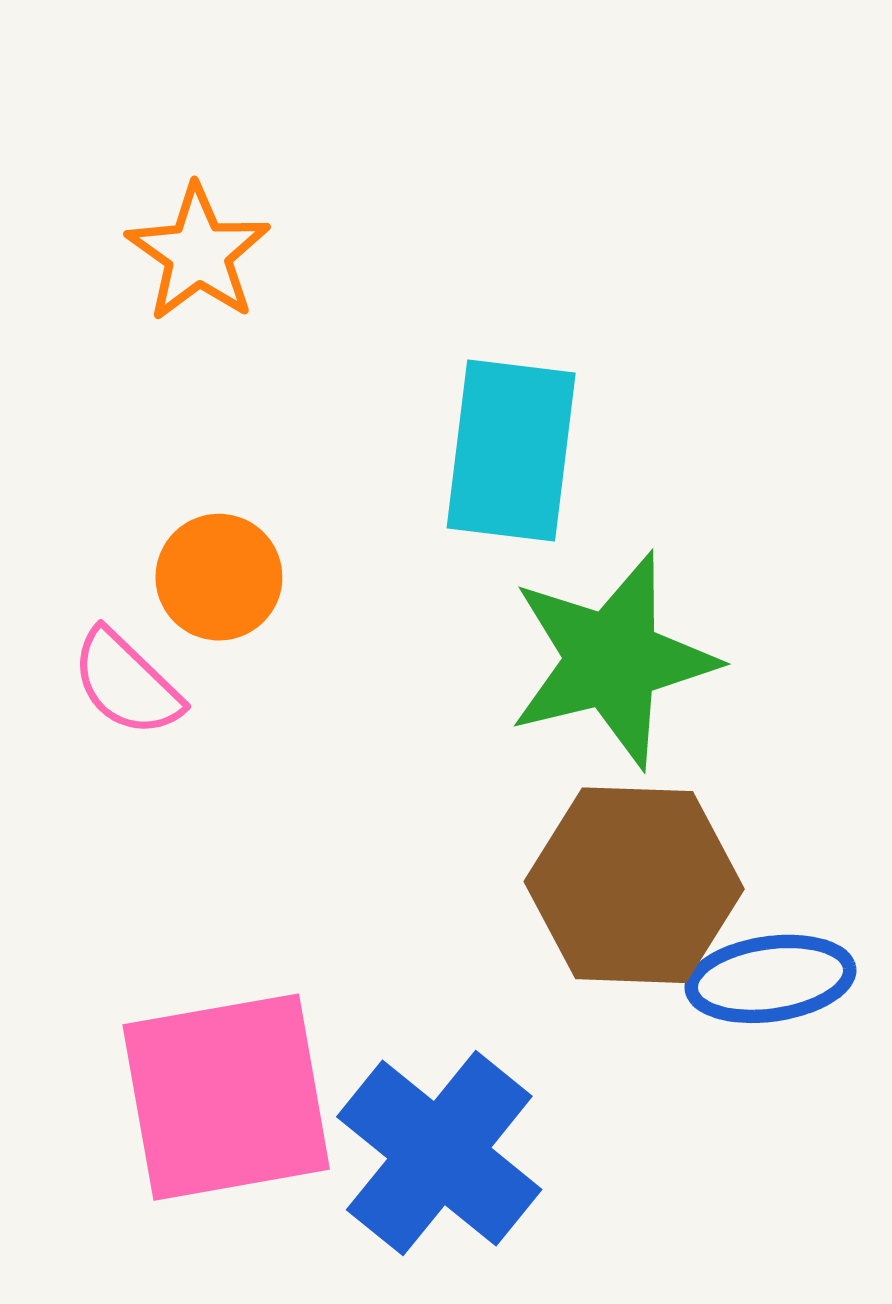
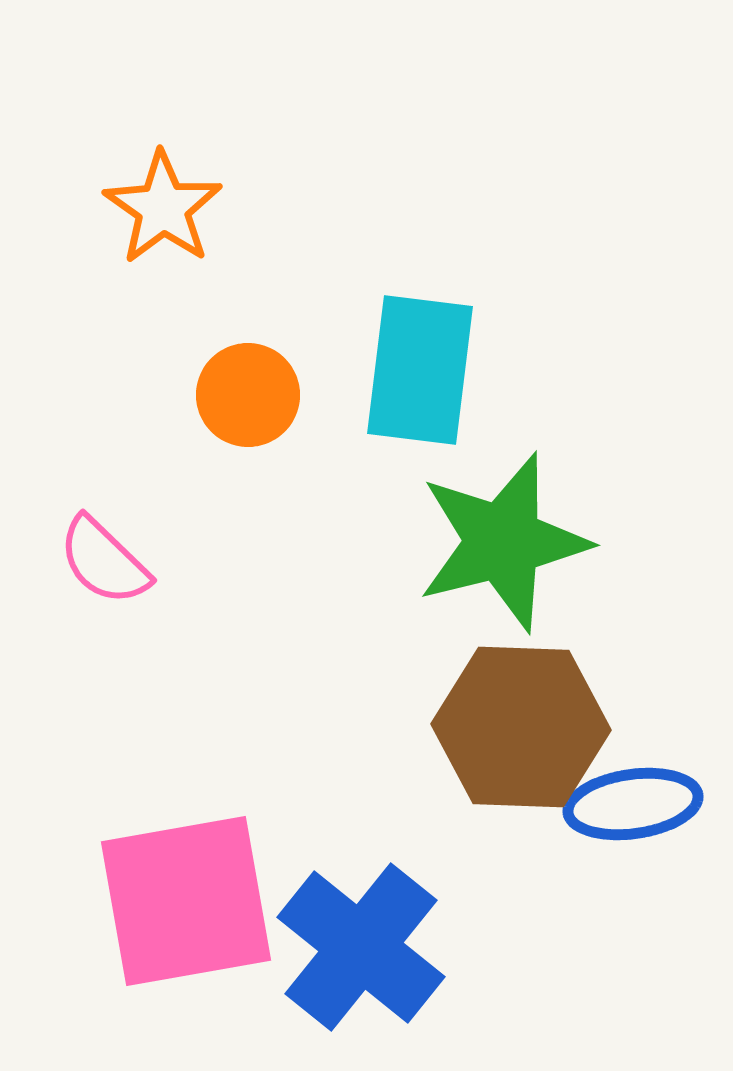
orange circle: (219, 577) -> (248, 395), moved

